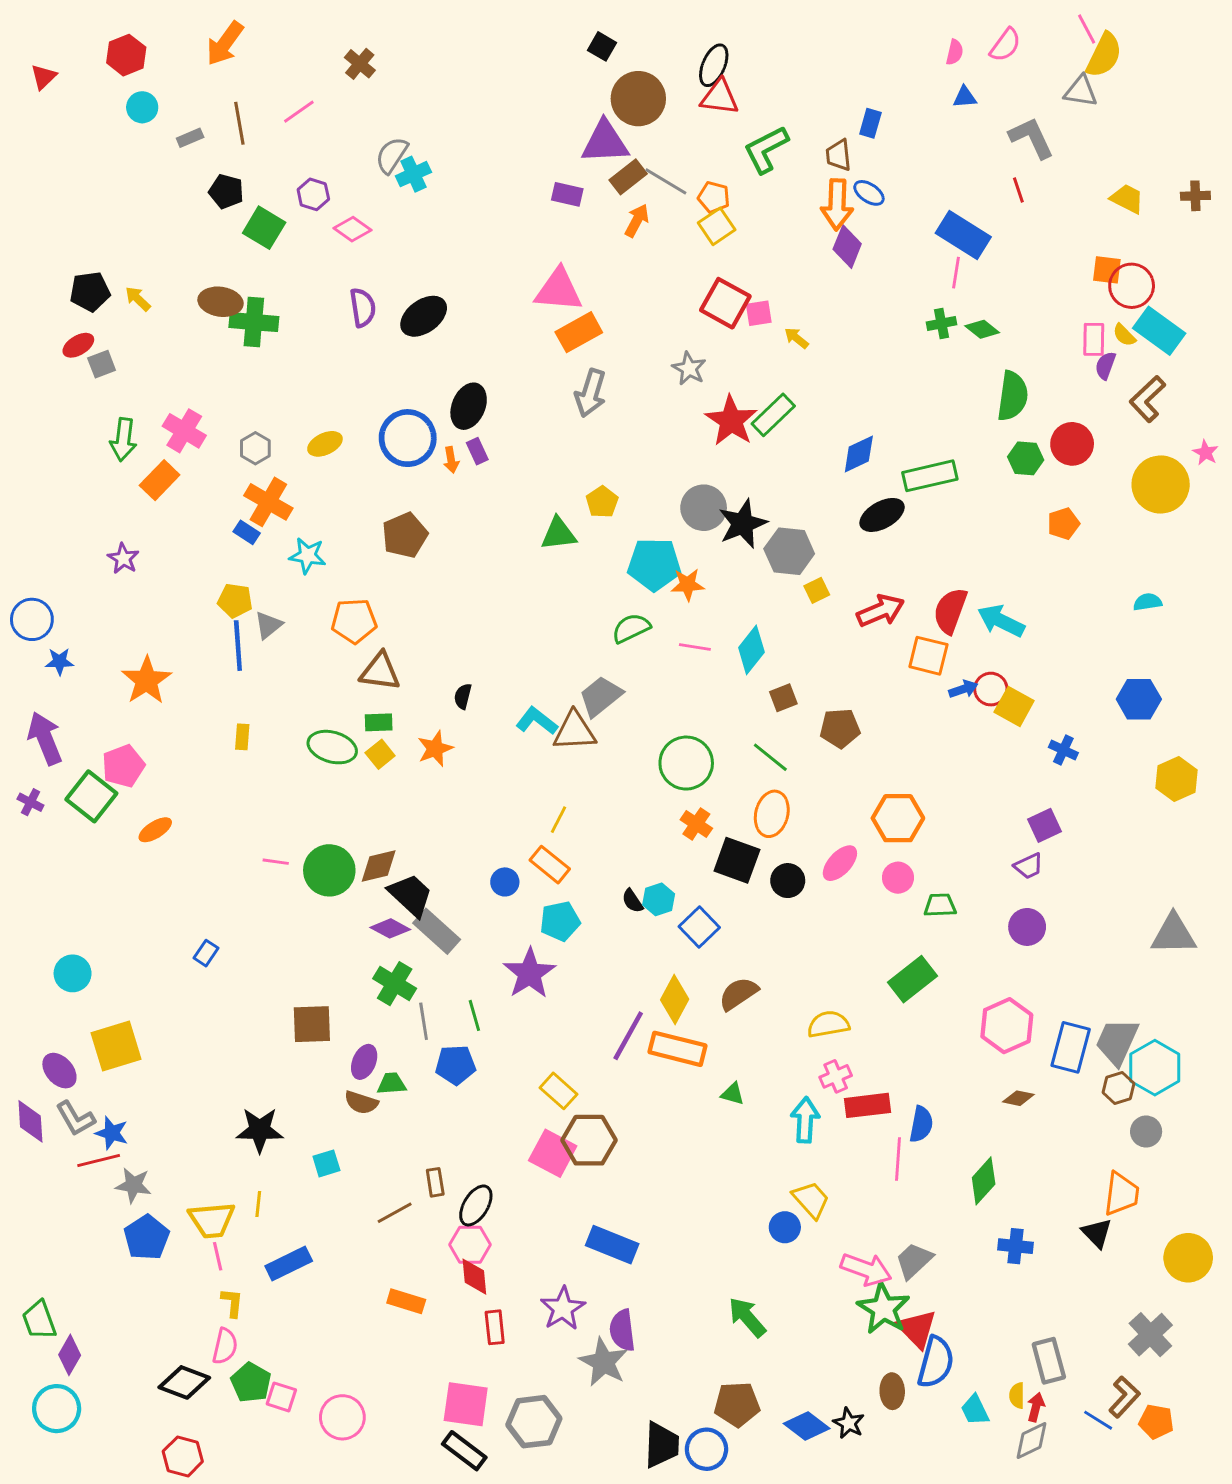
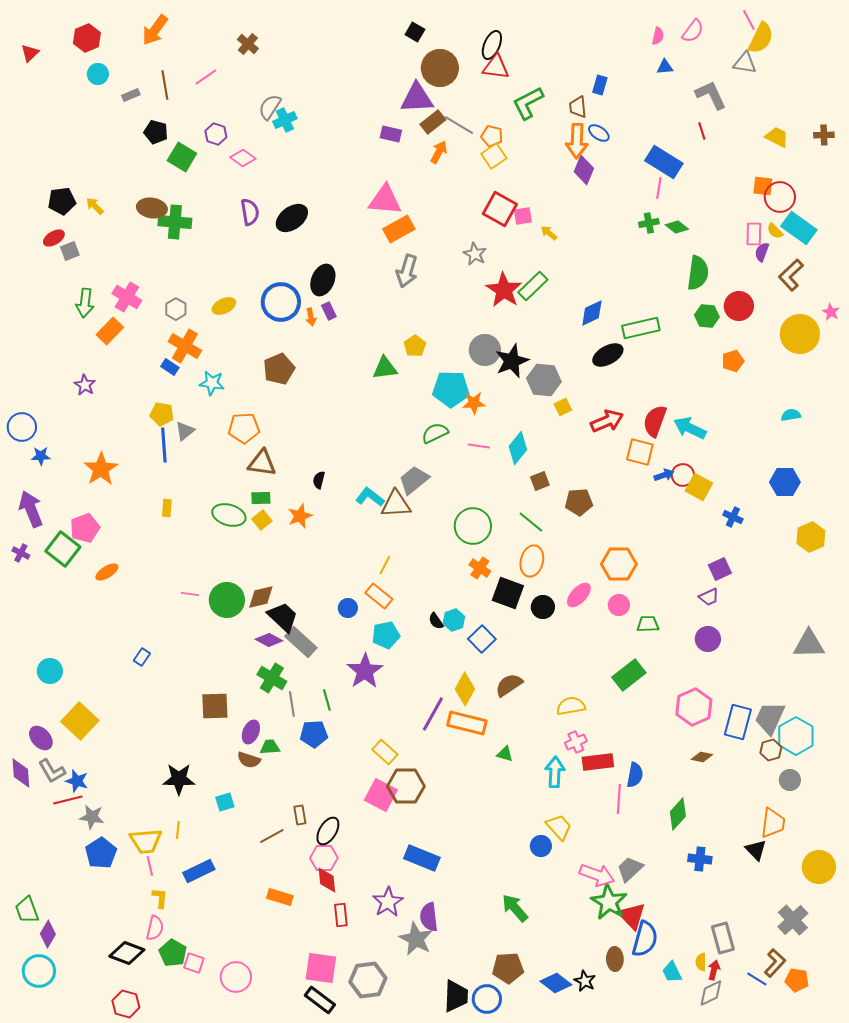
yellow square: (116, 1046) -> (80, 721), turned -30

